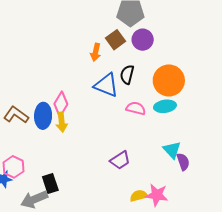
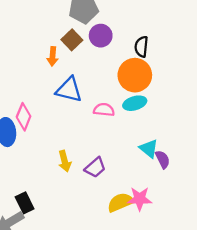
black semicircle: (127, 75) -> (141, 47), moved
yellow arrow: (62, 122) -> (65, 161), moved
yellow semicircle: (139, 196) -> (120, 202), size x1.4

